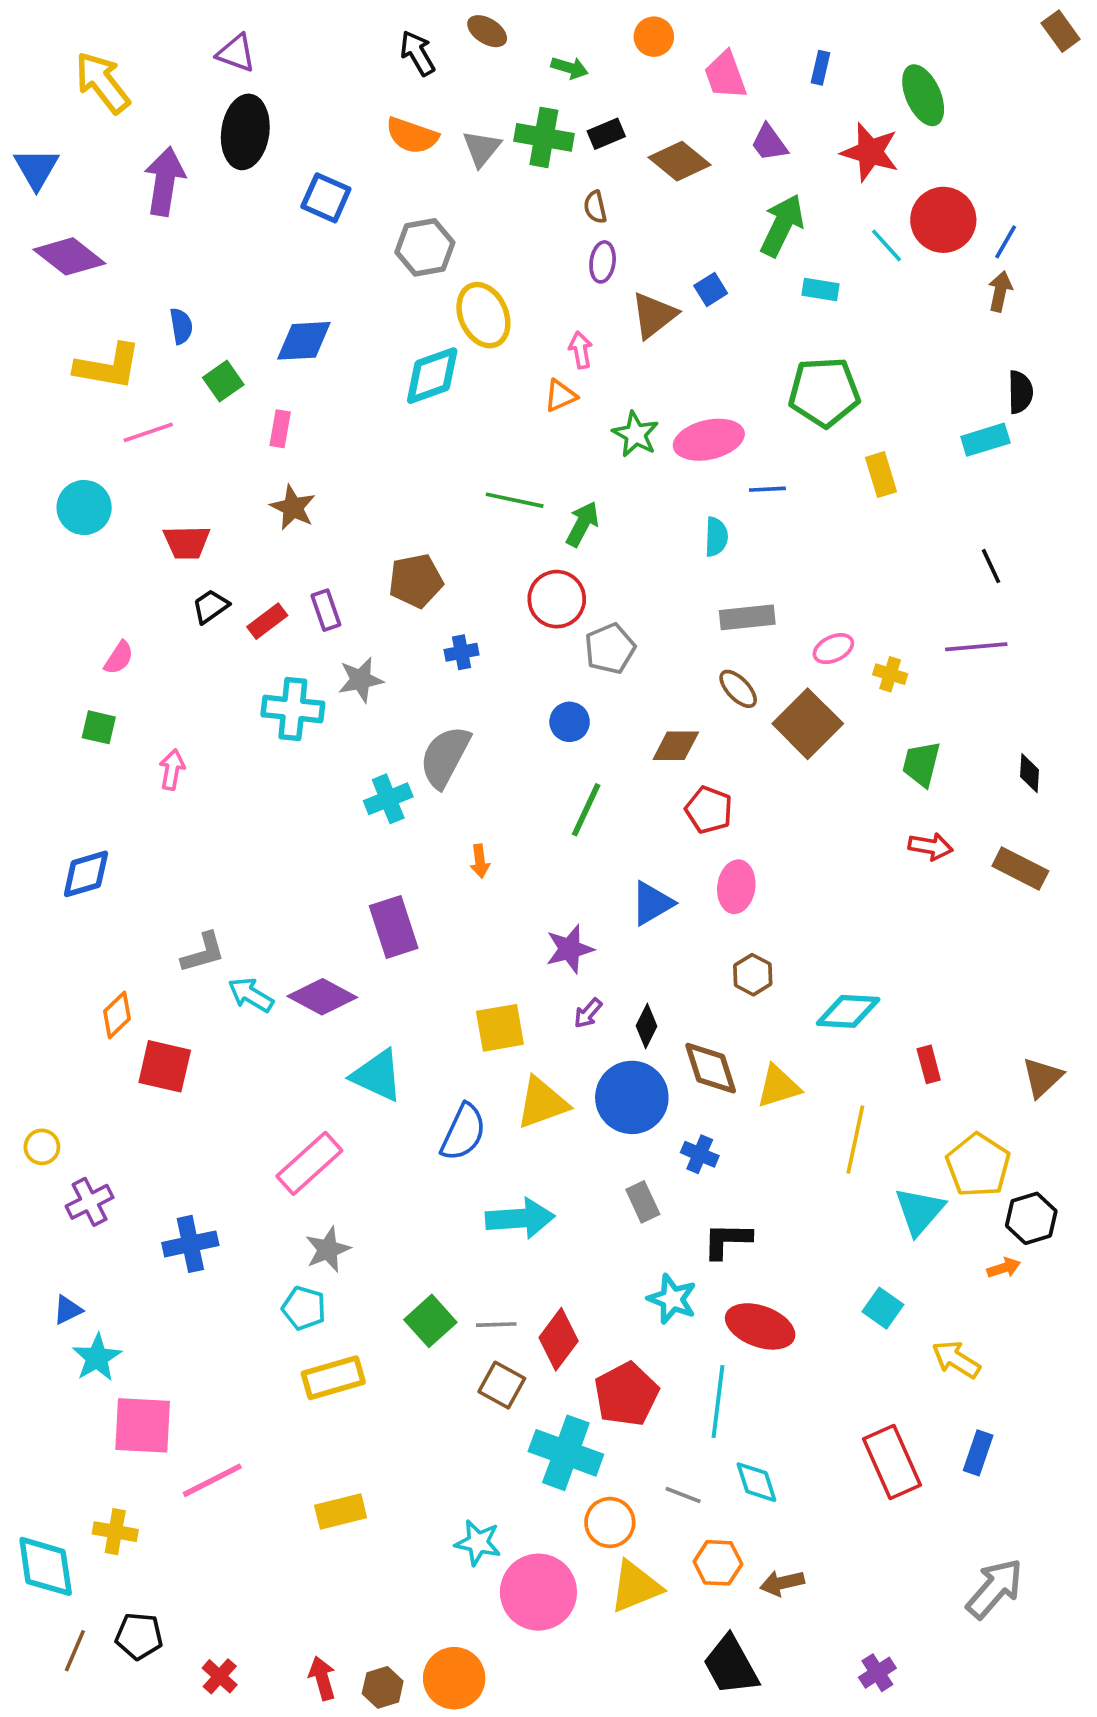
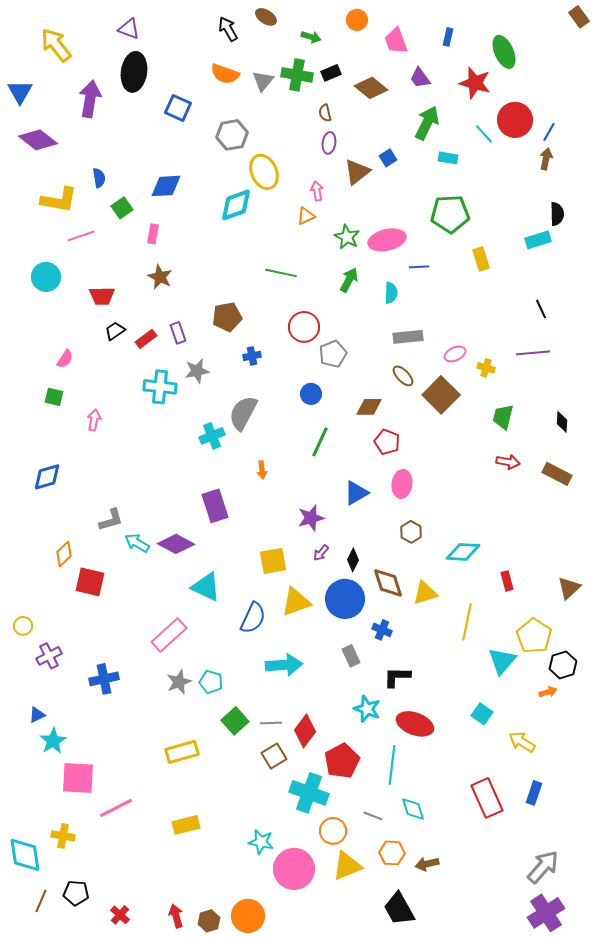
green arrow: (582, 524) -> (349, 280), moved
cyan pentagon: (304, 1308) -> (211, 682), moved
brown square: (502, 1385) -> (274, 756), turned 30
purple cross: (877, 1673) -> (546, 913), moved, size x1.8

